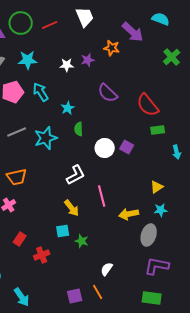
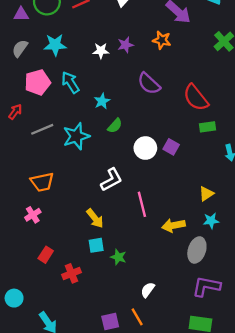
orange star: (112, 48) -> (162, 40), moved
green semicircle: (79, 129) -> (115, 126), turned -136
yellow arrow: (72, 208) -> (95, 218), moved

